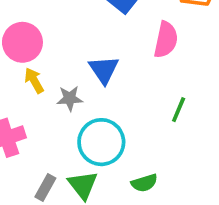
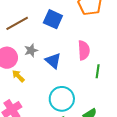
pink semicircle: (166, 40) -> (84, 50), moved
gray star: (70, 98) -> (31, 50), moved

